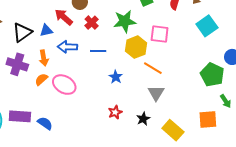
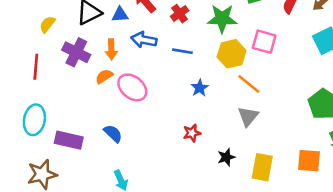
purple rectangle: (20, 116) -> (69, 140), moved
black star: (143, 119) -> (226, 157), moved
blue semicircle: (45, 123) -> (113, 134), moved
yellow rectangle: (173, 130) -> (262, 167), turned 50

